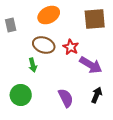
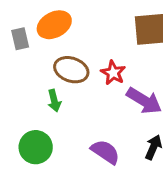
orange ellipse: (49, 15) -> (54, 25), moved
purple semicircle: (66, 98) -> (105, 152), turned -30

